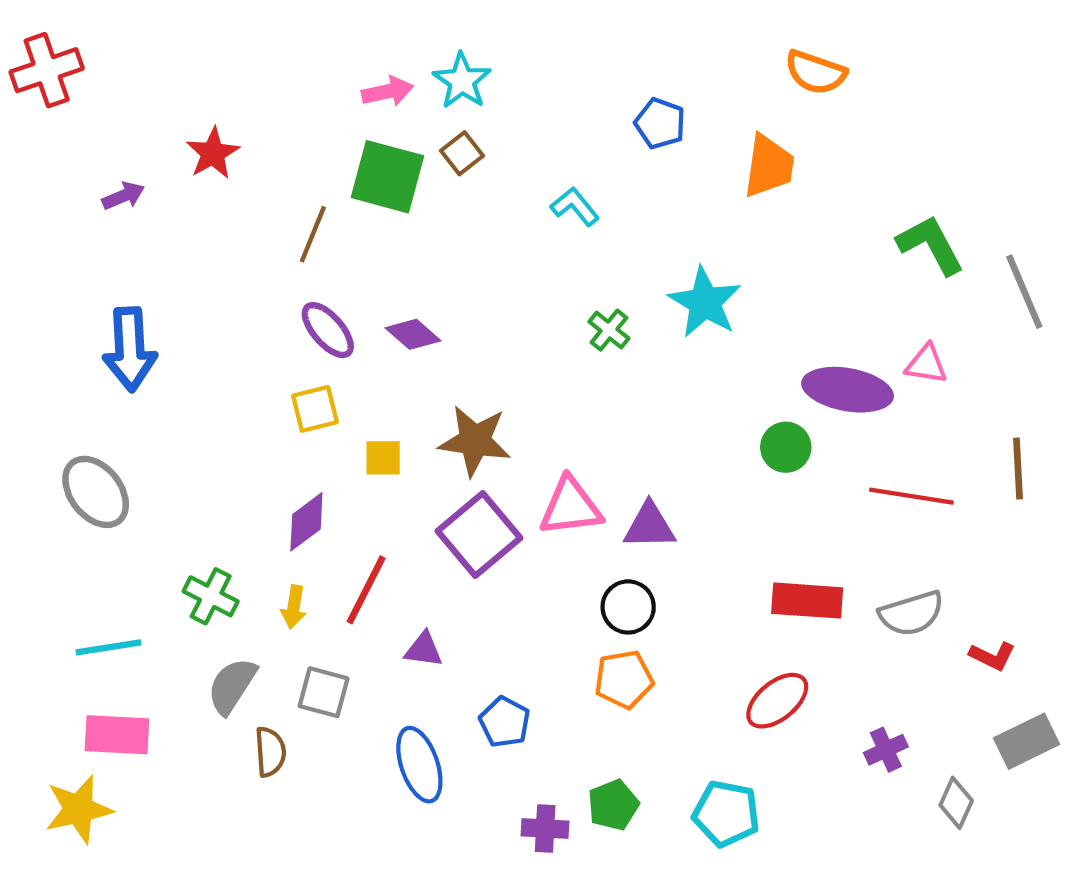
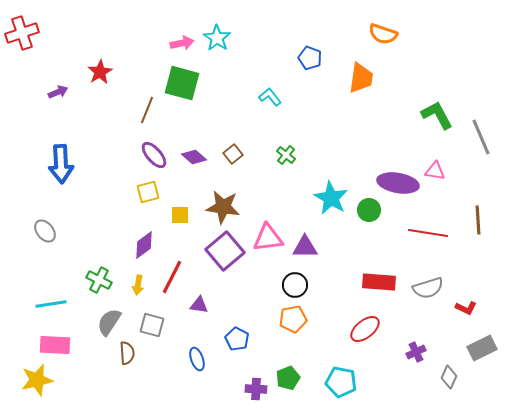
brown square: (462, 153) -> (233, 154), moved
cyan star: (705, 302) -> (331, 198), moved
gray ellipse: (96, 492) -> (45, 231), size x0.7
blue ellipse: (419, 765) -> (197, 359), size x0.7

